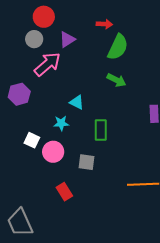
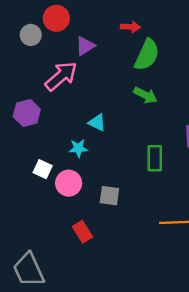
gray circle: (34, 39) -> (31, 35), moved
green rectangle: (101, 130) -> (155, 158), moved

